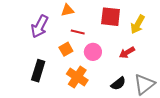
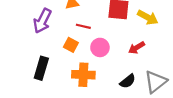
yellow arrow: (138, 24) -> (148, 17), turned -90
orange square: (66, 49) -> (71, 45), turned -32
orange cross: (77, 77) -> (83, 75), turned -30

